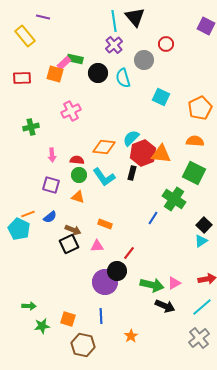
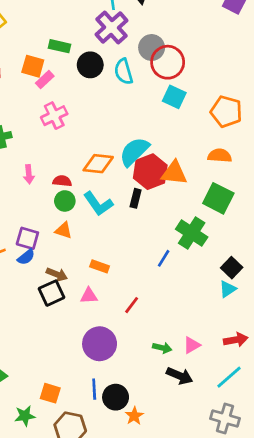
red circle: (166, 44) -> (168, 62), moved, size x1.6
purple cross: (114, 45) -> (112, 28), size x1.4
pink rectangle: (64, 63) -> (45, 80), moved
orange pentagon: (200, 108) -> (226, 112), turned -30
cyan semicircle: (131, 138) -> (134, 152), size x1.4
purple square: (51, 185) -> (27, 238), moved
black circle: (117, 271) -> (116, 397), moved
green arrow: (152, 285) -> (162, 348), size x0.6
green star: (42, 326) -> (25, 416), moved
gray cross: (199, 338) -> (225, 418), turned -35

